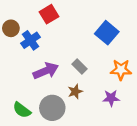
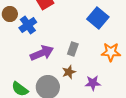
gray rectangle: (80, 66) -> (73, 49), turned 64
purple star: (111, 98) -> (93, 83), moved

